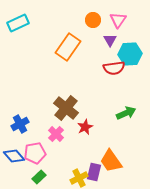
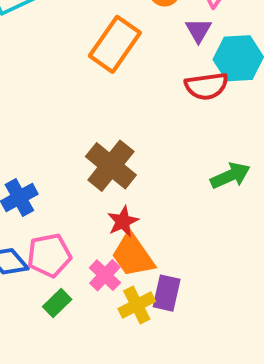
red star: (85, 127) -> (123, 221), moved
pink cross: (56, 134) -> (105, 275), moved
orange trapezoid: (111, 161) -> (133, 255), moved

